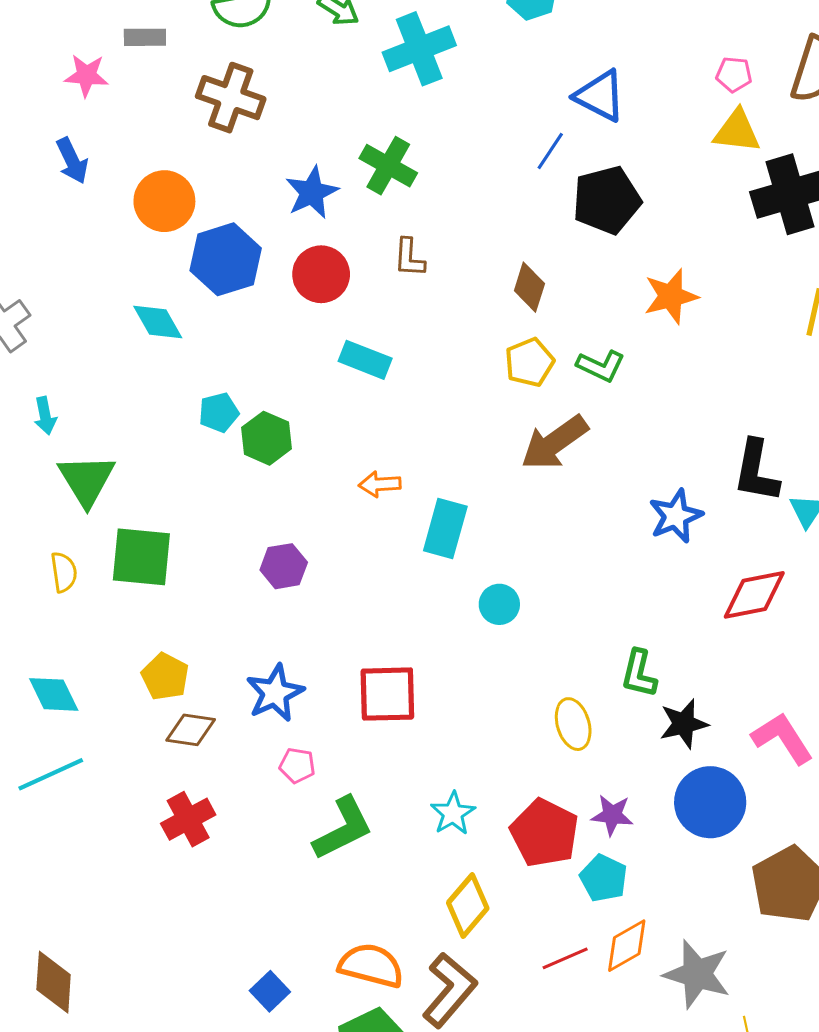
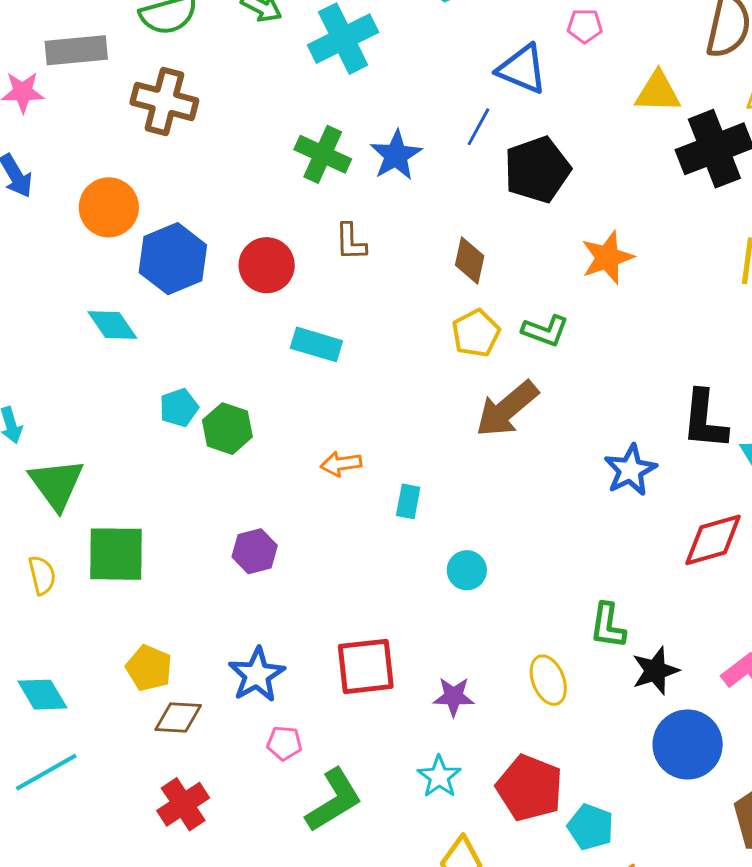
gray rectangle: (145, 37) -> (76, 50), size x1.5
pink pentagon: (734, 74) -> (585, 26), moved
blue star: (312, 192) -> (396, 155), moved
cyan rectangle: (445, 529) -> (408, 501), size x0.6
purple star: (612, 815) -> (454, 697), moved

